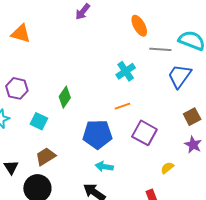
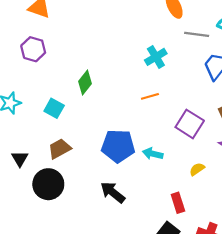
purple hexagon: (17, 88) -> (33, 49), moved
purple square: (144, 133) -> (190, 124), moved
blue pentagon: (97, 134) -> (118, 146), moved
cyan arrow: (104, 167) -> (153, 154), moved

